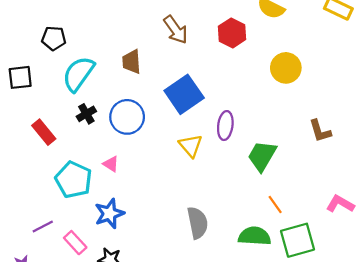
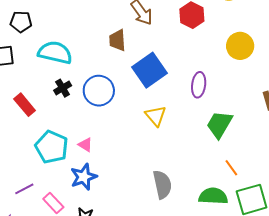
black pentagon: (54, 38) -> (21, 22), moved
brown trapezoid: (132, 62) -> (117, 40), moved
cyan semicircle: (78, 74) -> (55, 53), turned 68
purple ellipse: (225, 126) -> (199, 85), moved
pink triangle: (111, 164) -> (85, 145), moved

